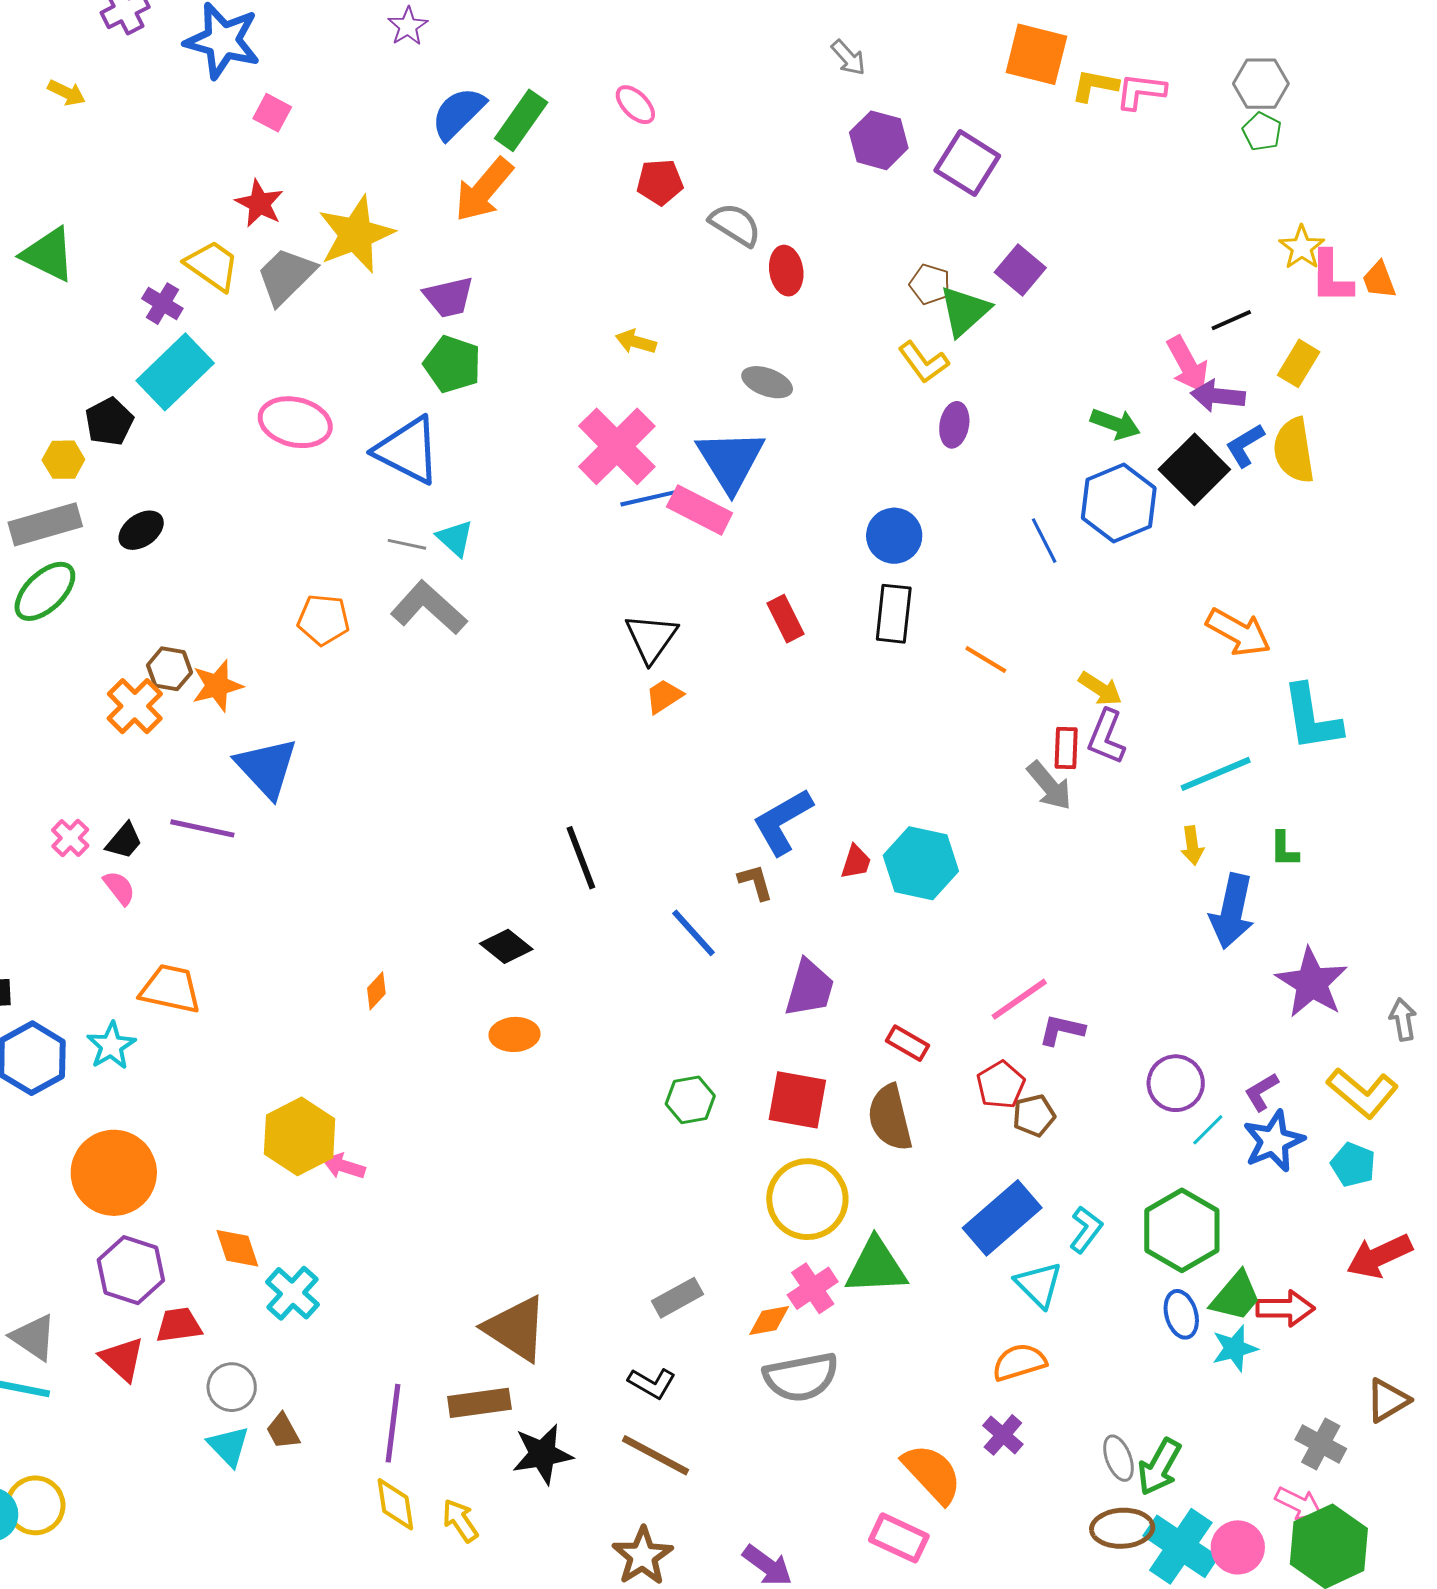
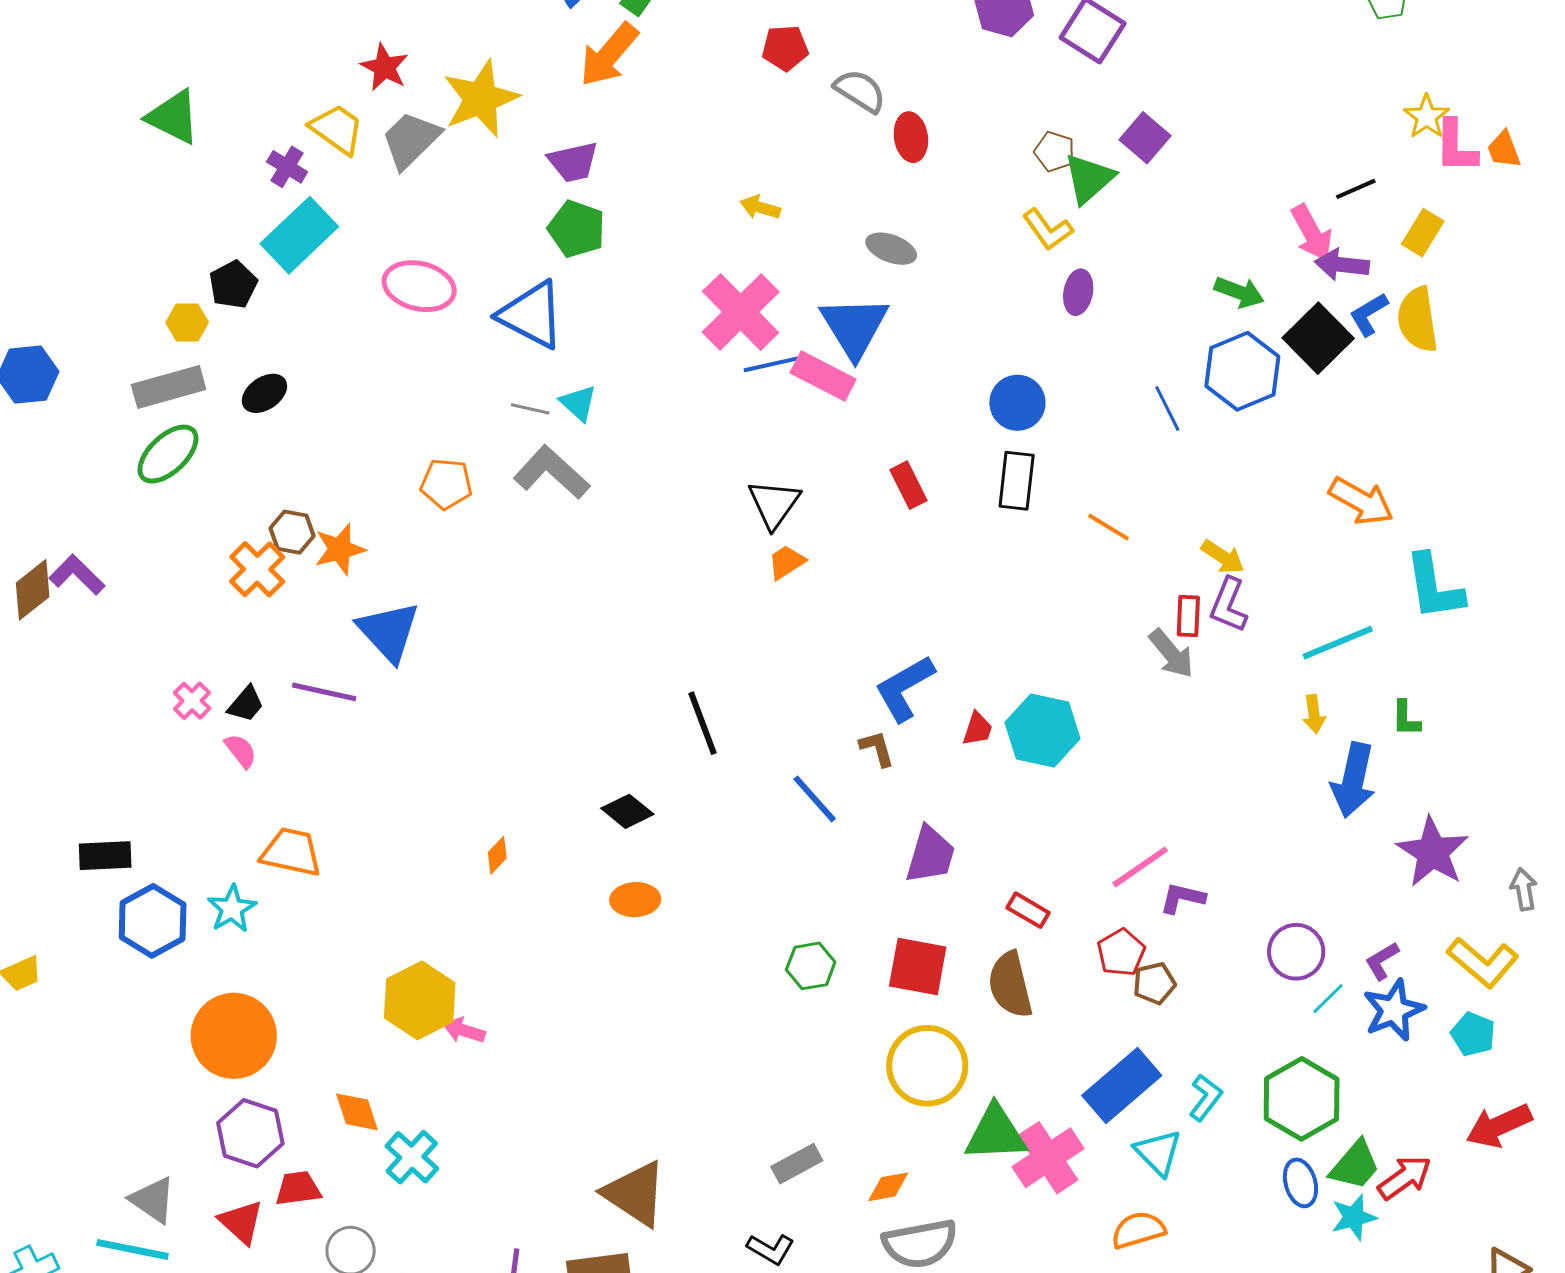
pink cross: (813, 1288) -> (1048, 1158), moved, size x1.4
red arrow: (1285, 1308) -> (1405, 1177), turned -36

